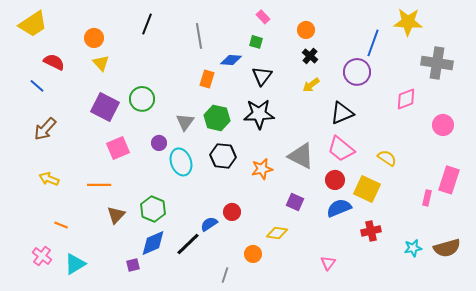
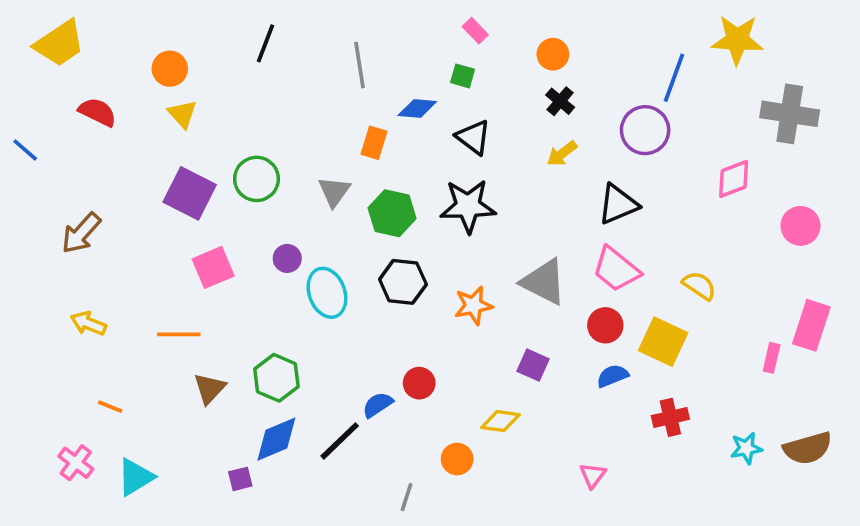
black triangle: (262, 76) -> (473, 137), turned -30
blue line: (37, 86) -> (25, 150), moved
gray triangle: (185, 122) -> (334, 192), moved
blue semicircle: (339, 208) -> (613, 376), size x0.7

